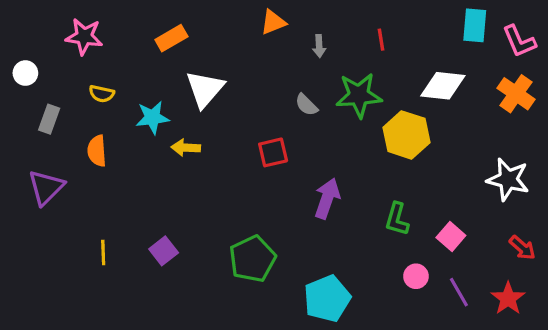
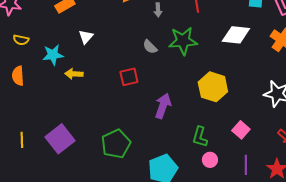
white triangle: (205, 89) -> (86, 37), size x0.6
yellow hexagon: (406, 135) -> (213, 87), moved
green L-shape: (397, 219) -> (200, 137), moved
purple square: (164, 251) -> (60, 139), size x1.6
pink circle: (416, 276) -> (210, 160), moved
purple line: (459, 292) -> (246, 165), turned 30

